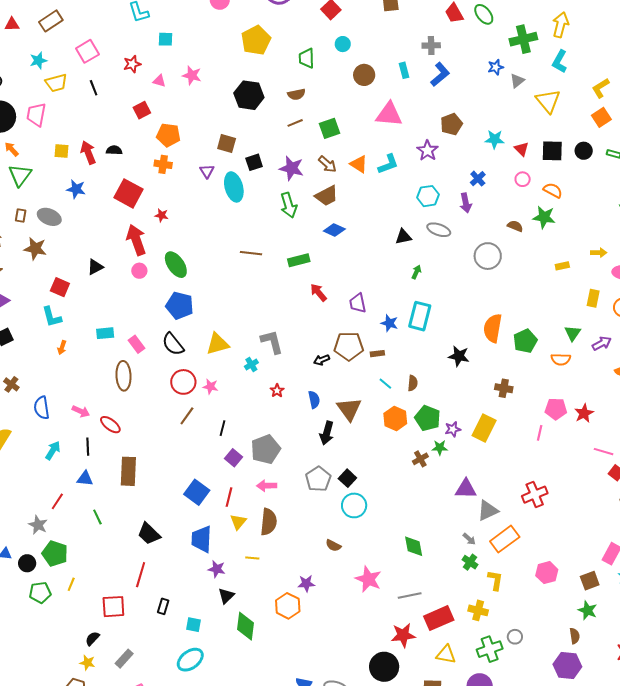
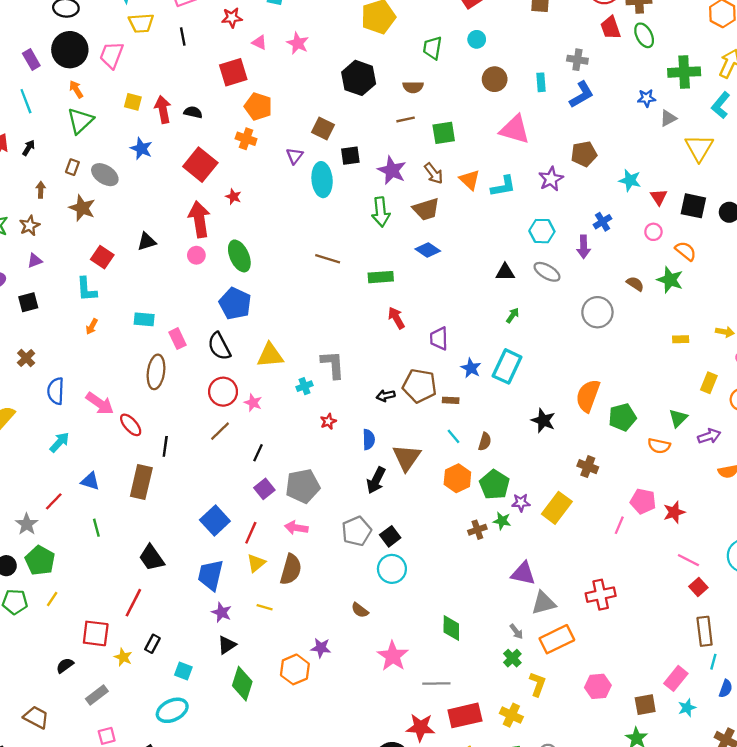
red square: (142, 110) -> (233, 72), size x1.4
pink arrow: (81, 411) -> (100, 403), size x1.4
black line: (88, 447) -> (165, 446), moved
yellow star: (87, 663) -> (123, 657), moved

